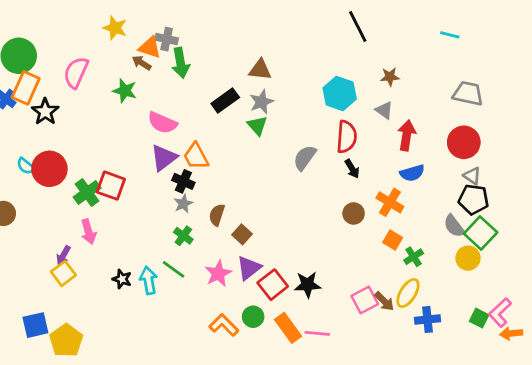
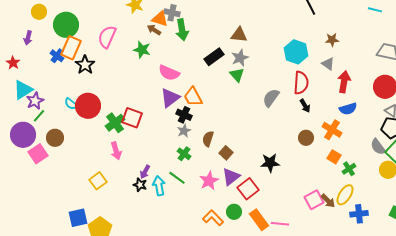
purple arrow: (63, 255) -> (145, 172), moved
black star: (308, 285) -> (270, 163), moved

